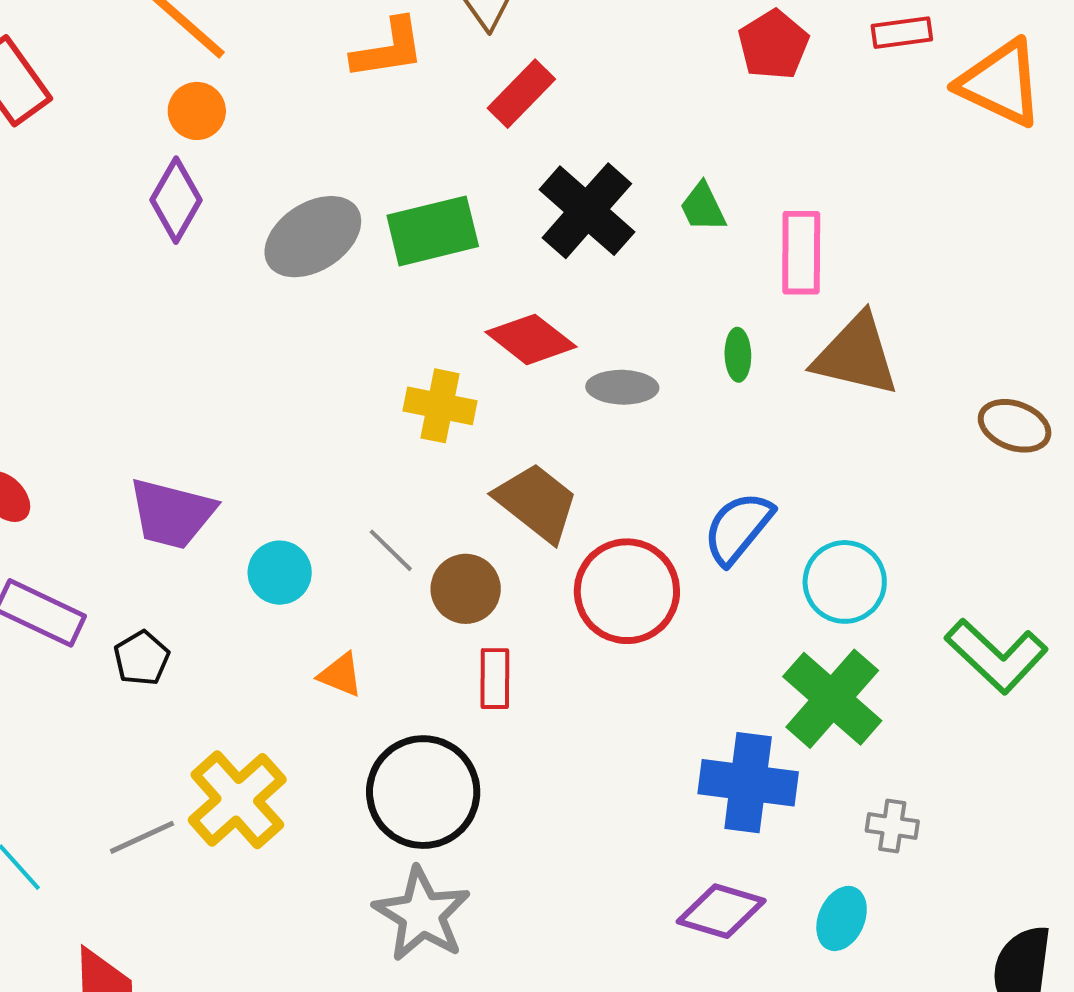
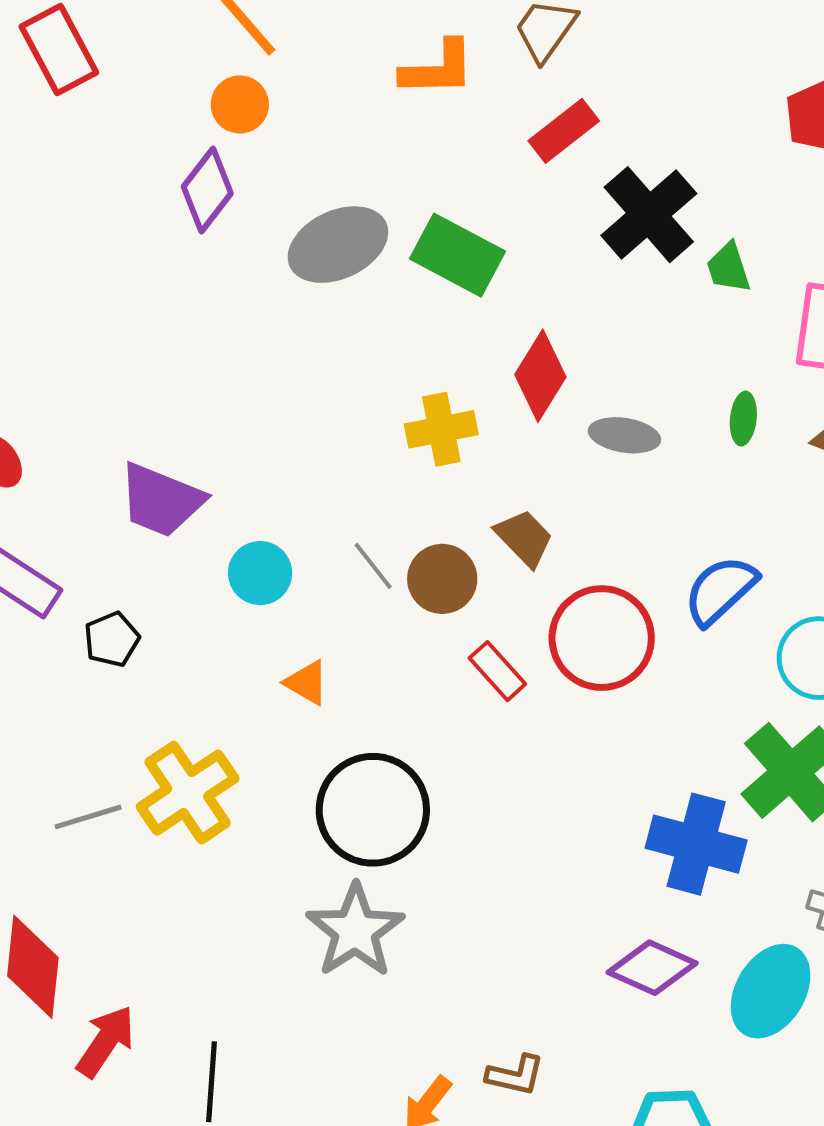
black cross: (587, 211) -> (649, 215), moved
green rectangle: (433, 231) -> (458, 255), turned 34
red diamond: (531, 339) -> (540, 376), turned 76
yellow cross: (440, 406) -> (441, 429), turned -30
brown trapezoid: (537, 502) -> (524, 538), size x0.7
brown circle: (466, 589) -> (442, 579), moved
red rectangle: (495, 679) -> (497, 671), moved, turned -50
cyan ellipse: (842, 918) -> (771, 991), size x1.5

